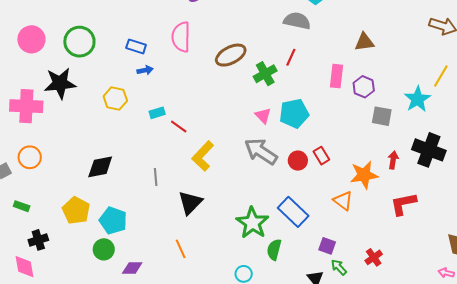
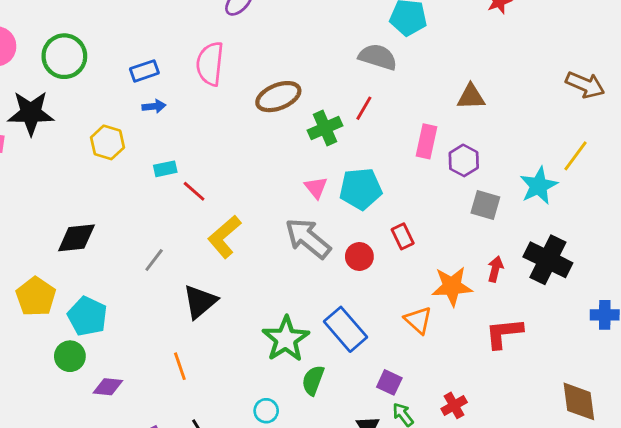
blue rectangle: (136, 46) -> (144, 71), turned -42
red rectangle: (321, 156) -> (403, 236), moved
gray line: (156, 177) -> (154, 260), turned 36

